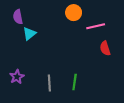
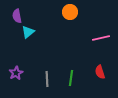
pink line: (96, 26) -> (101, 38), moved
red semicircle: (105, 48) -> (100, 72), moved

